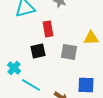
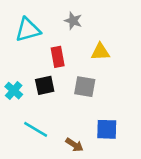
yellow triangle: (91, 38) -> (100, 52), moved
cyan cross: (14, 68) -> (14, 91), moved

